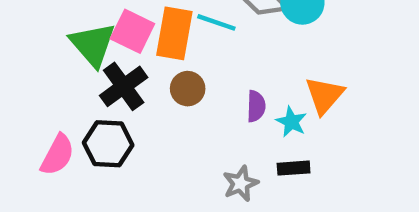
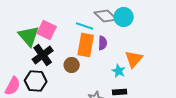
orange rectangle: (174, 33) -> (86, 45), moved
brown circle: (188, 89) -> (72, 65), moved
purple semicircle: (256, 106) -> (103, 43), moved

